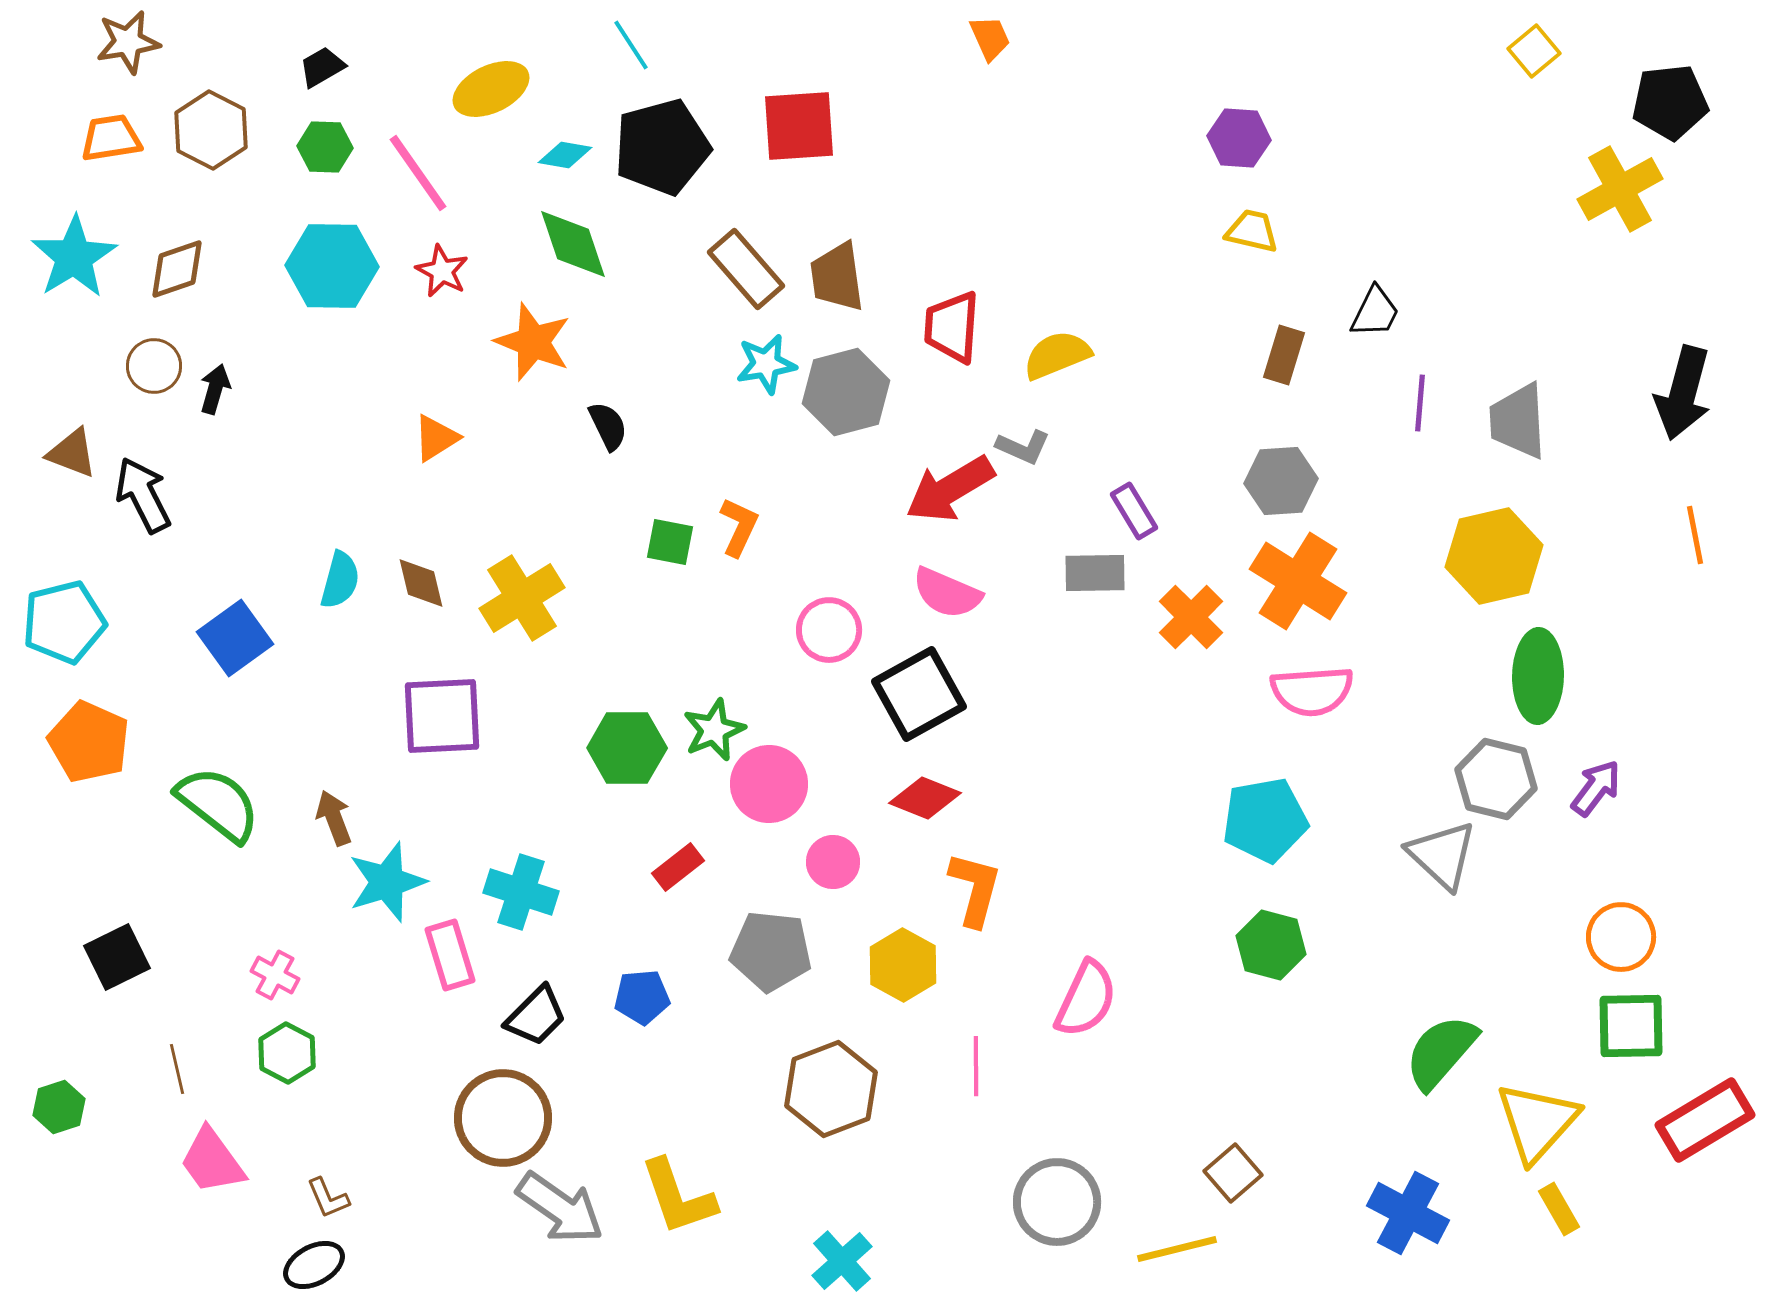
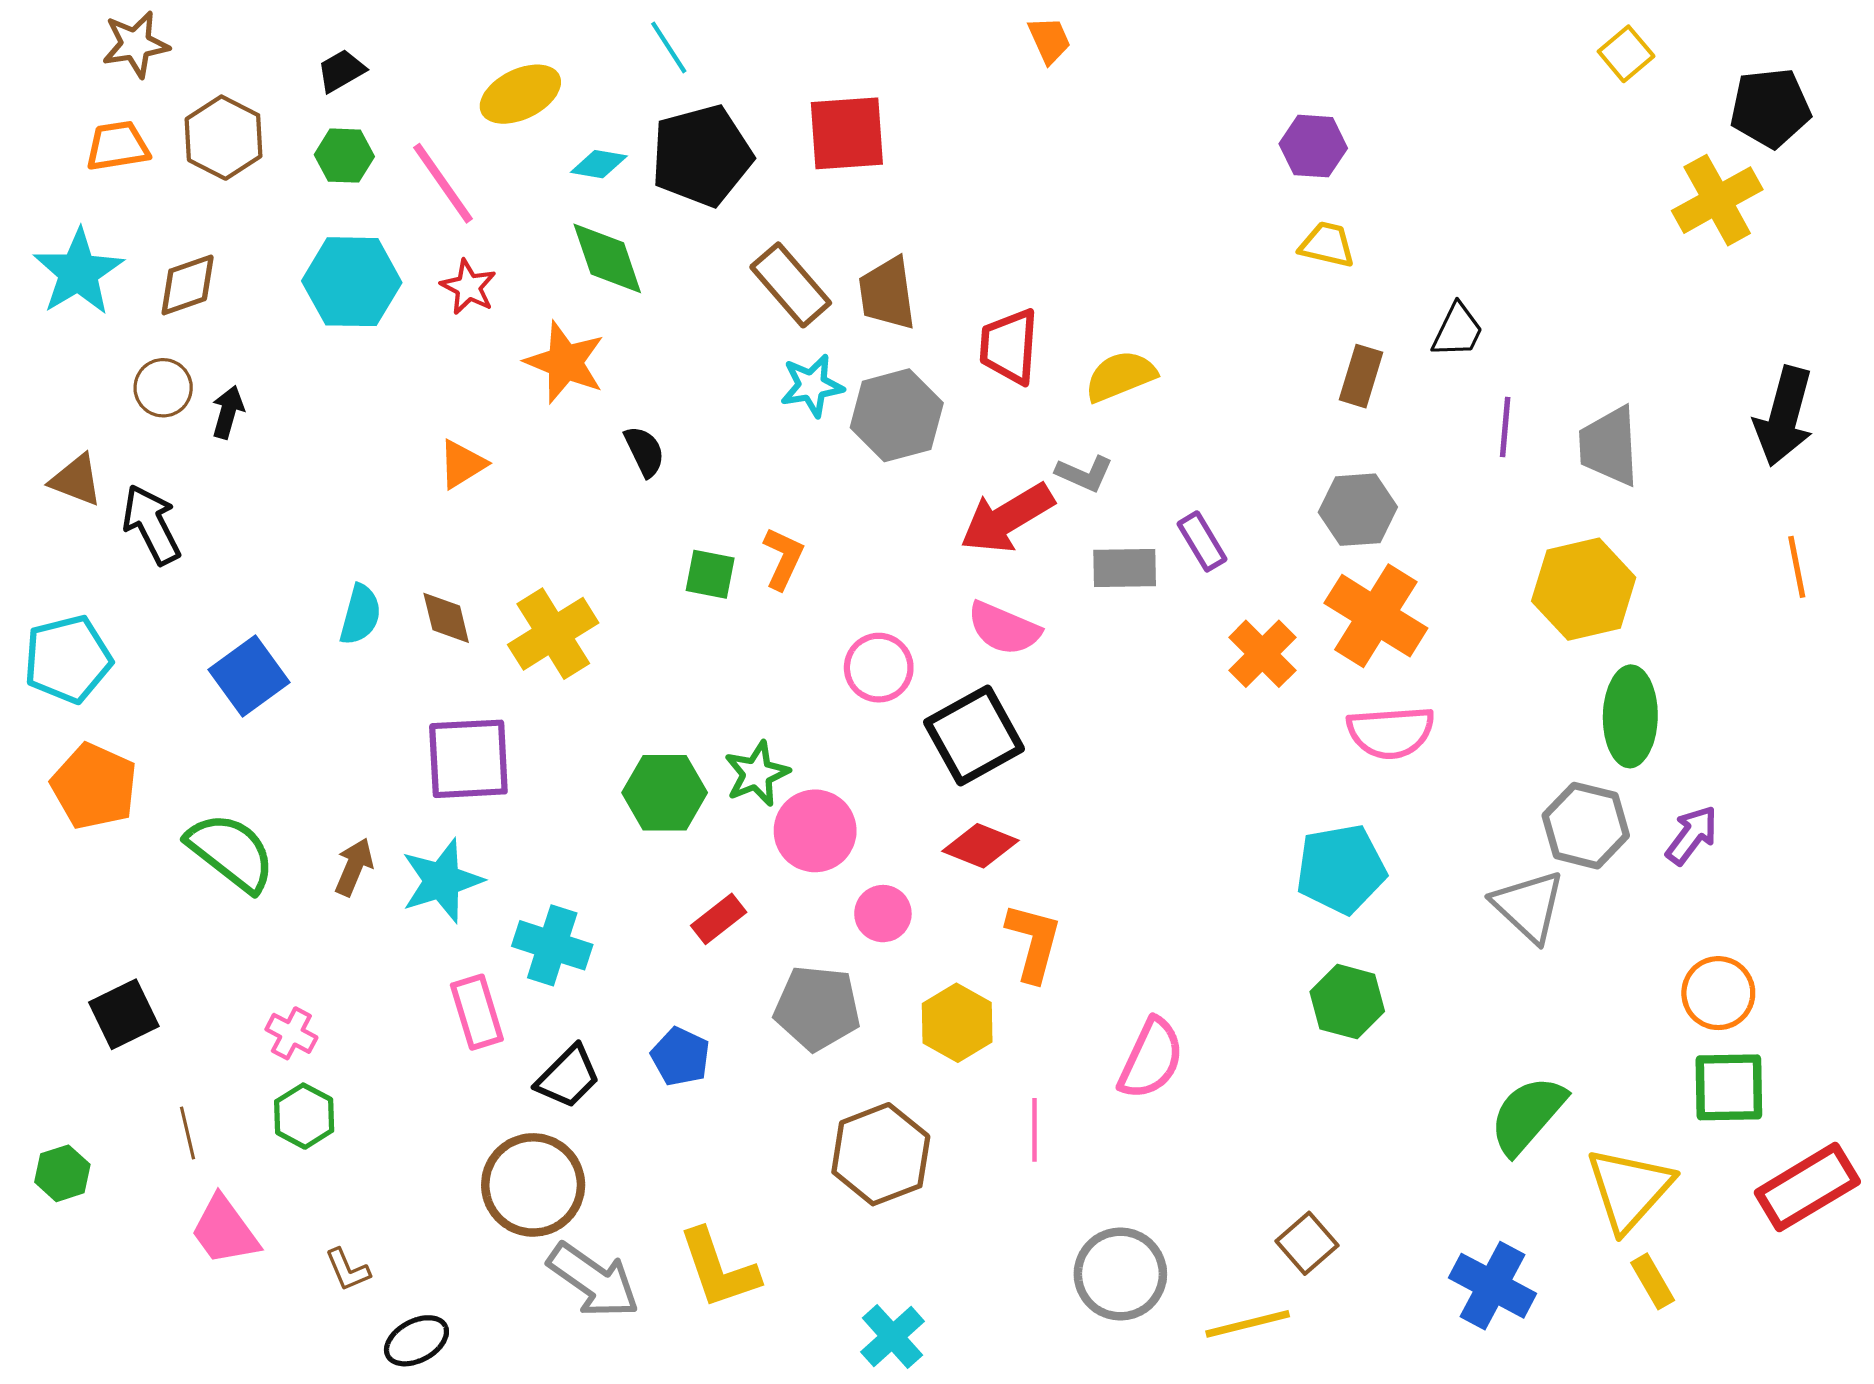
gray rectangle: (1095, 573) -> (1125, 568), moved
brown arrow: (334, 818) -> (354, 867), turned 44
cyan star: (387, 882) -> (442, 881), moved
blue pentagon: (642, 997) -> (680, 1057), turned 30
black ellipse: (314, 1265) -> (416, 1341), moved

